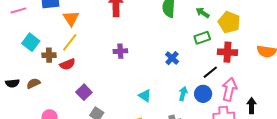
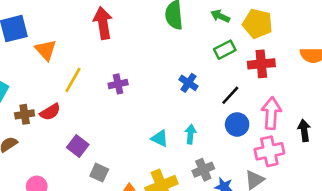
yellow line: (70, 42) -> (73, 80), moved
brown cross: (49, 55) -> (25, 114), moved
black line: (210, 72) -> (230, 95), moved
cyan arrow: (183, 94) -> (191, 134), moved

